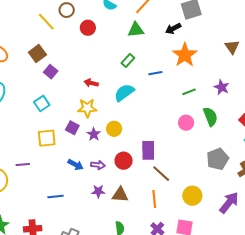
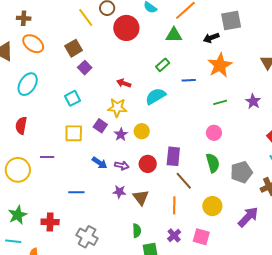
red circle: (88, 28) -> (126, 28), size x1.6
green semicircle: (210, 117) -> (213, 163), moved
brown triangle: (120, 195) -> (141, 197), turned 42

